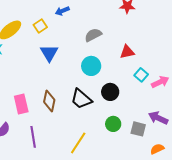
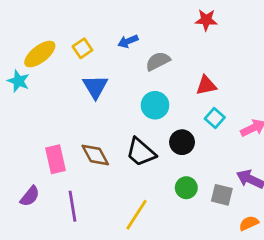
blue arrow: (62, 11) -> (128, 41), moved
cyan square: (141, 75) -> (215, 118), moved
brown diamond: (49, 101) -> (95, 155), turned -40

